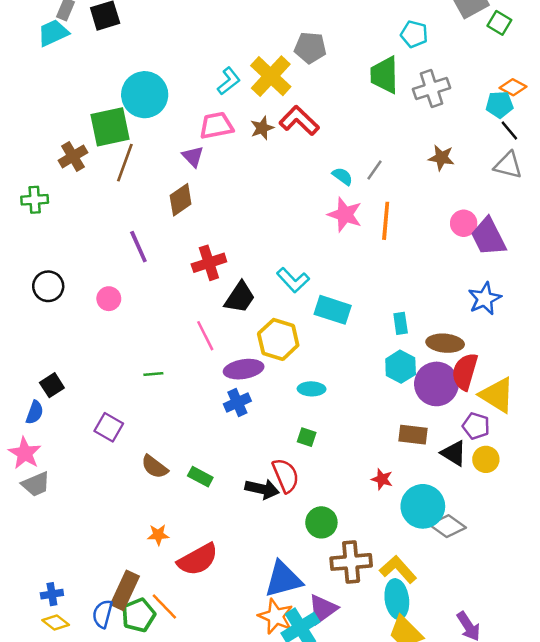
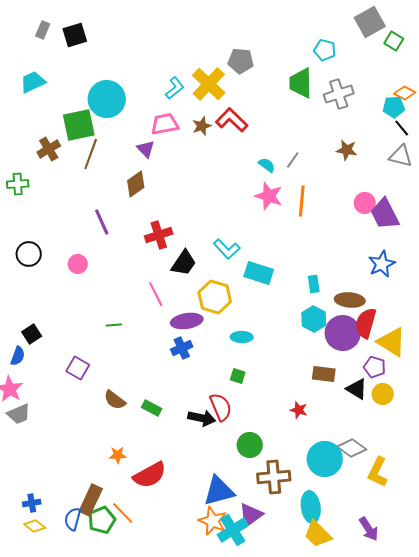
cyan trapezoid: (53, 33) -> (33, 82), moved
cyan circle: (423, 506) -> (325, 459), moved
yellow L-shape: (398, 569) -> (378, 472), moved, turned -112

